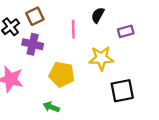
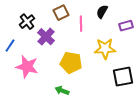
brown square: (35, 16) -> (61, 13), moved
purple cross: (33, 44) -> (46, 37), turned 30

